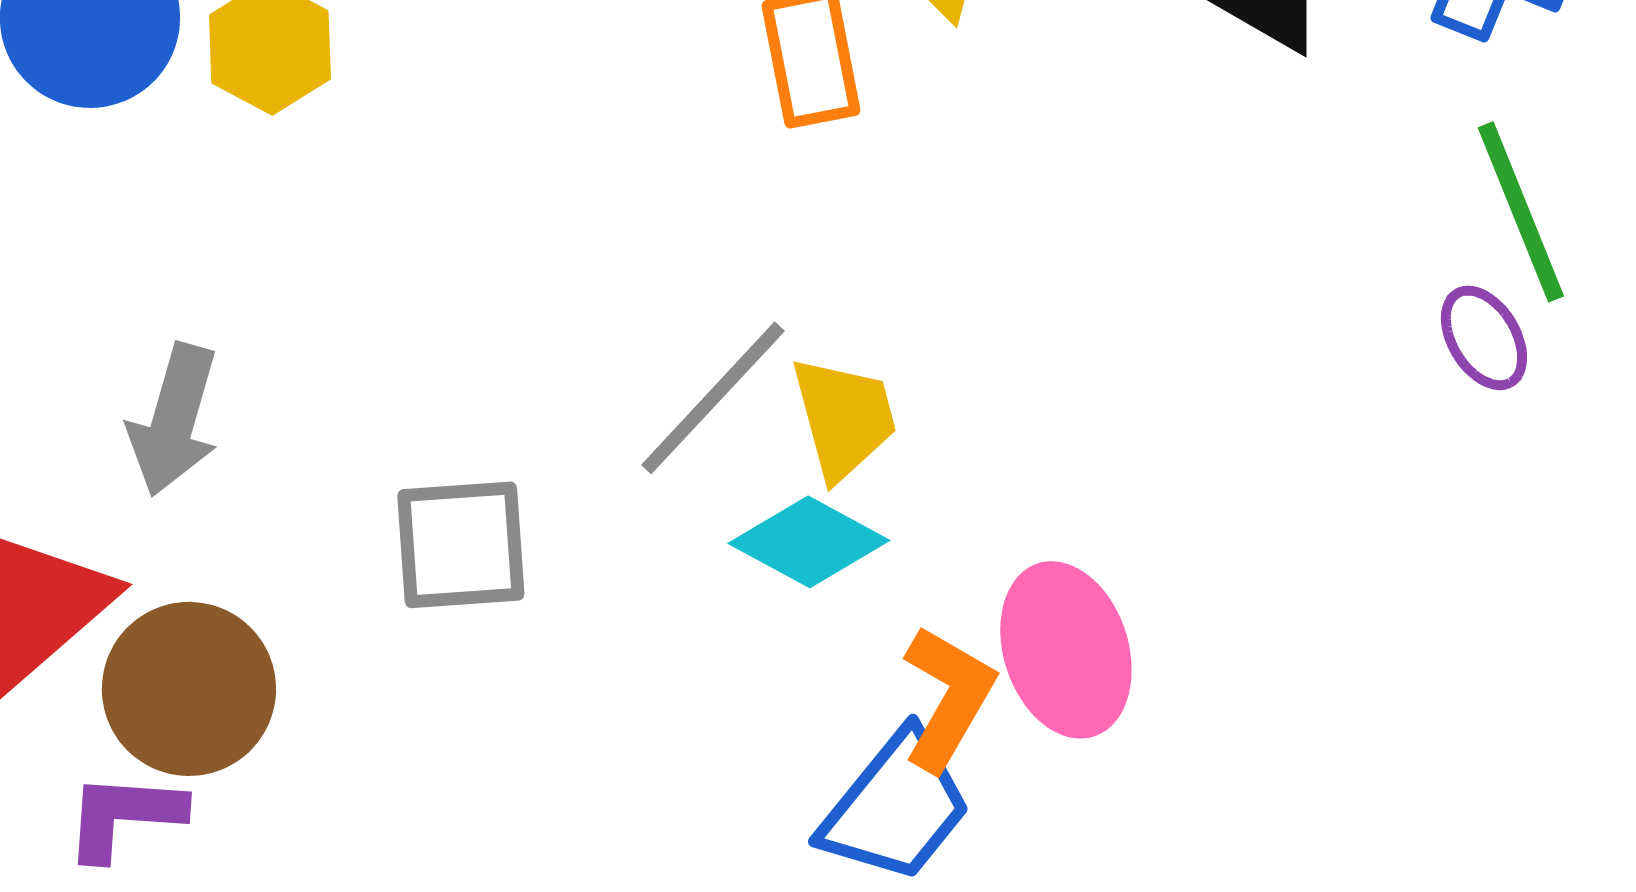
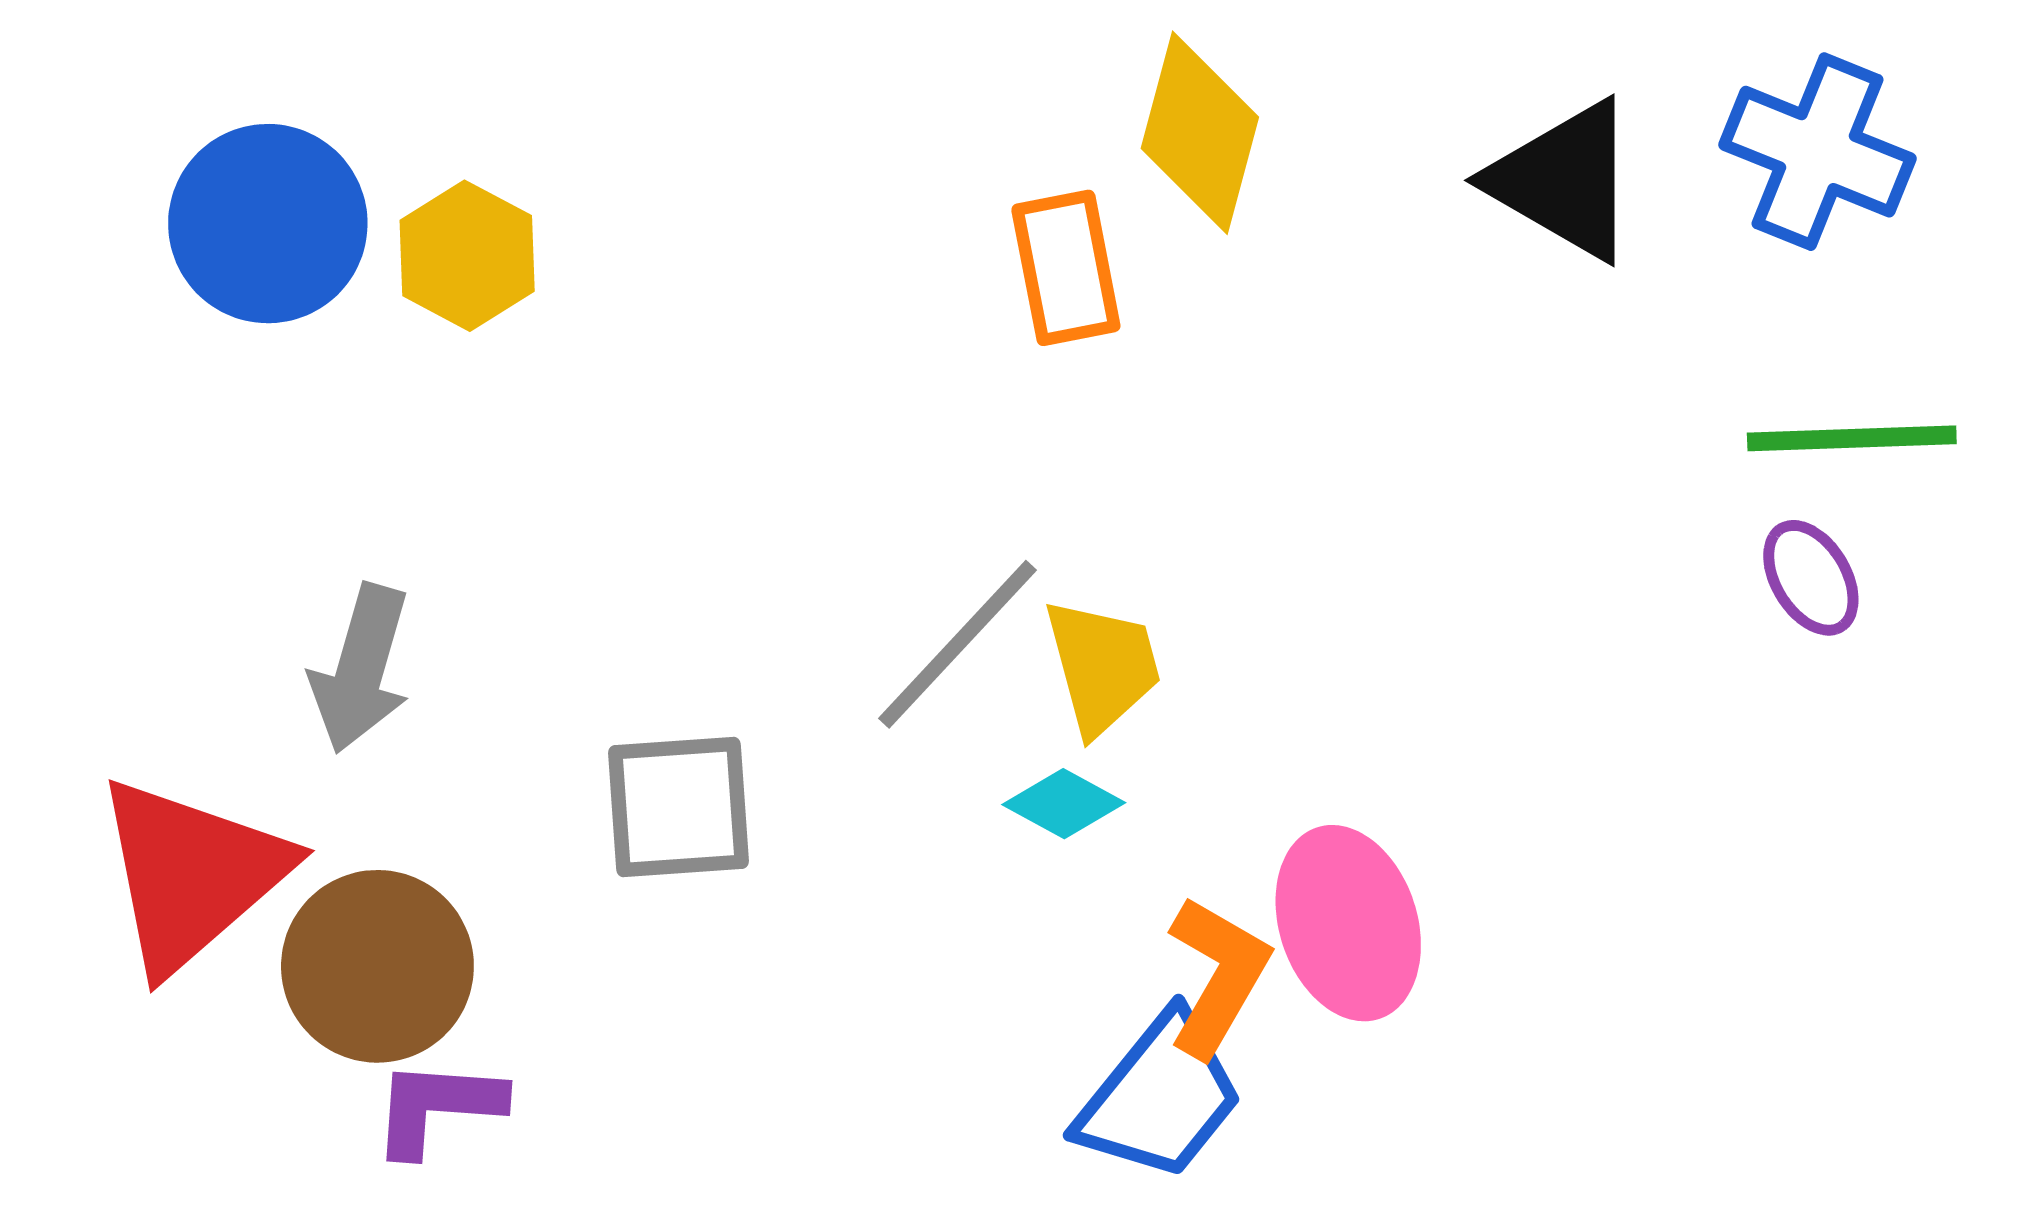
green line: (1521, 212) -> (1852, 438), turned -70
cyan diamond: (809, 542) -> (1064, 804), size x0.7
purple L-shape: (124, 816) -> (437, 1107), moved

